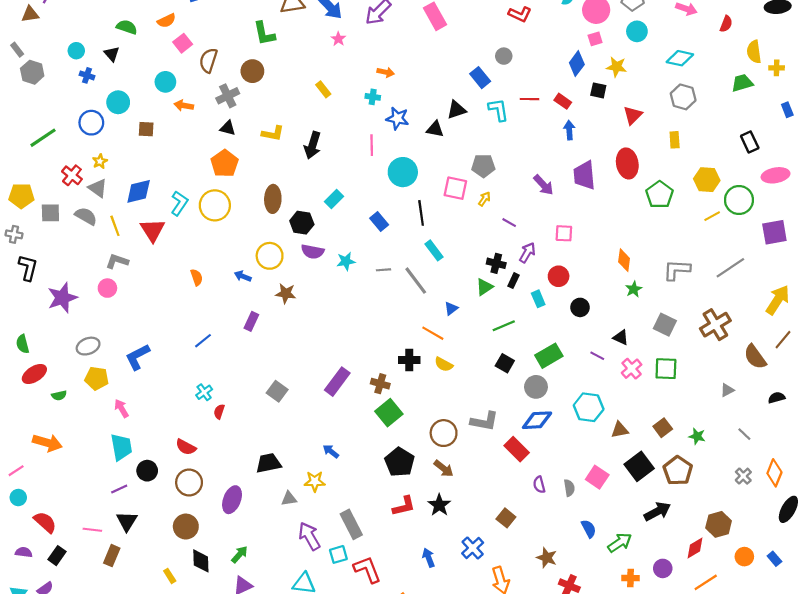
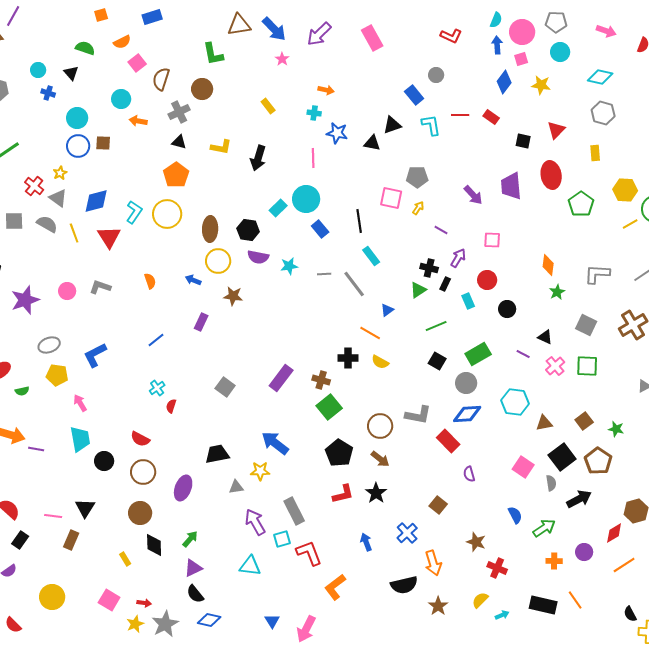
black square: (598, 90) -> (523, 141), moved
blue circle: (91, 123) -> (78, 146), moved
blue arrow: (569, 130) -> (497, 45), moved
cyan circle: (403, 172) -> (306, 199), moved
brown ellipse: (273, 199) -> (210, 229), moved
gray L-shape: (117, 261) -> (100, 287), moved
blue arrow: (331, 451) -> (275, 443), size x1.8
gray semicircle: (569, 488) -> (551, 483), moved
purple line: (119, 489) -> (36, 449), moved, turned 35

